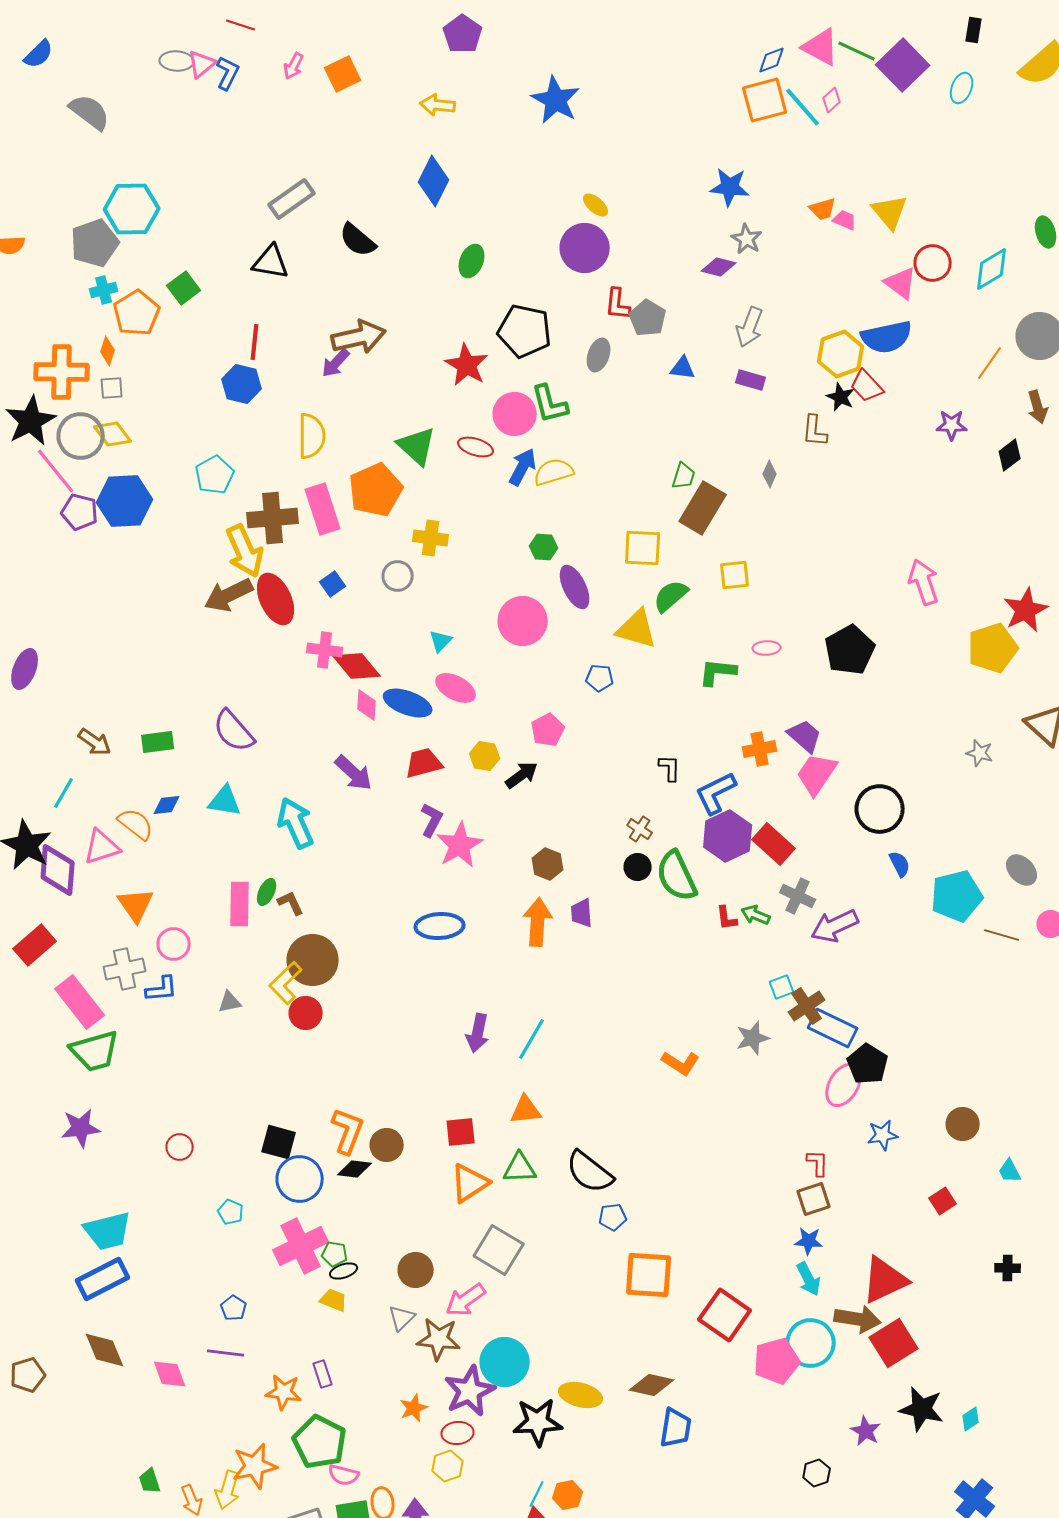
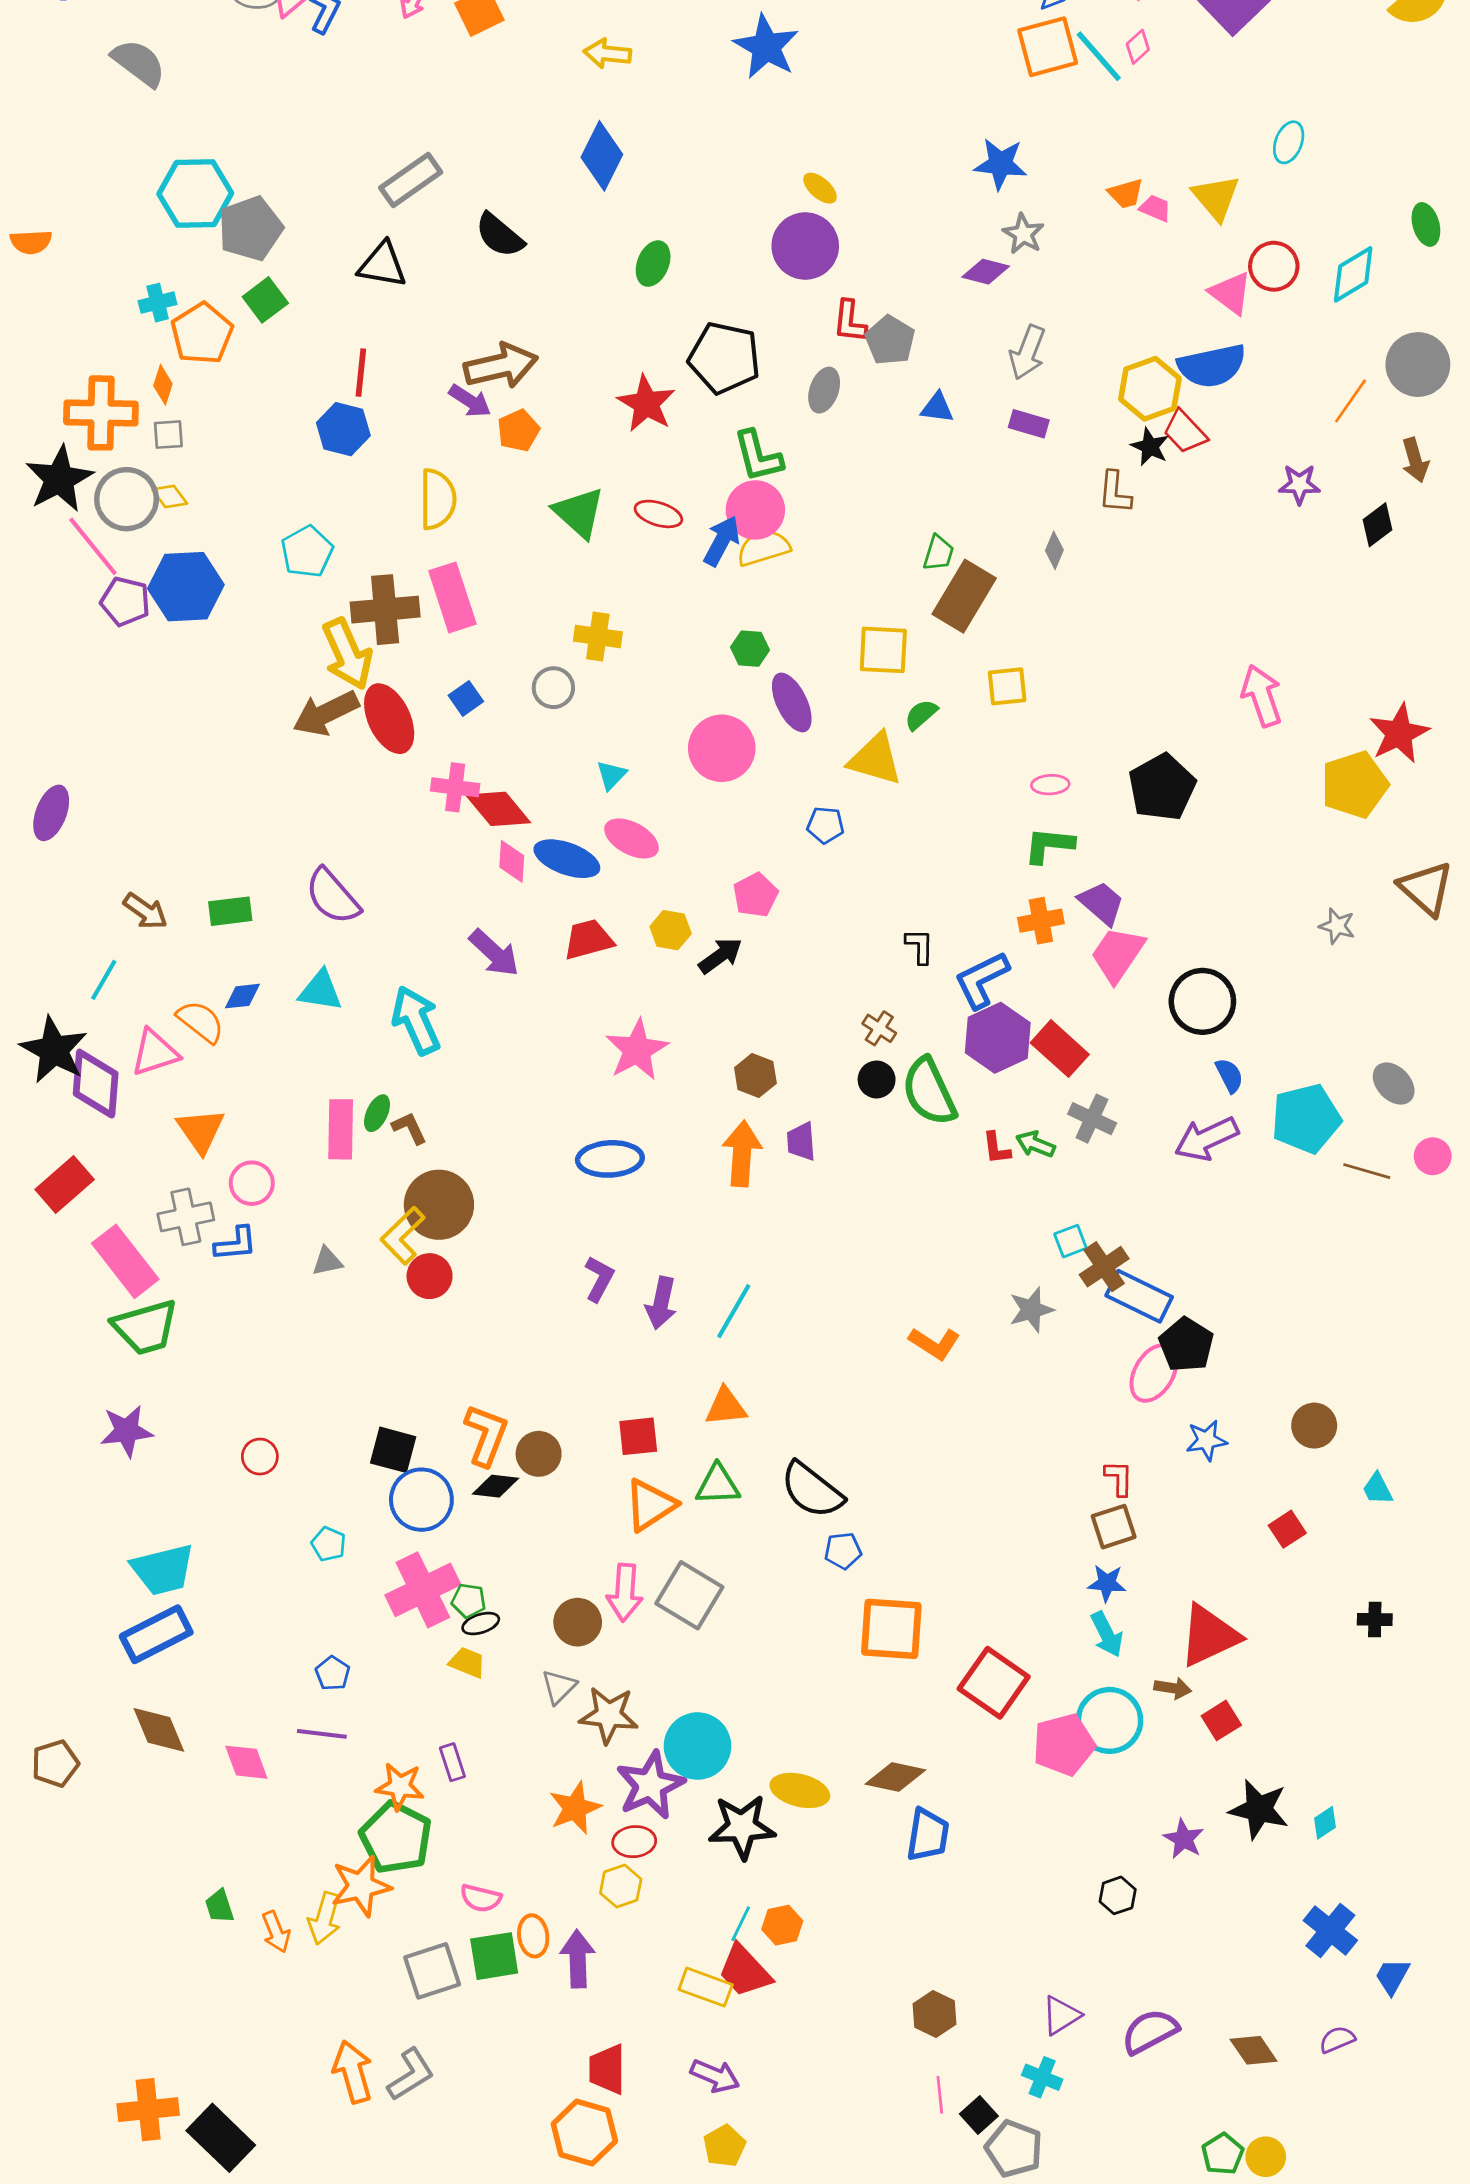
cyan ellipse: (962, 88) -> (1289, 142), moved
gray pentagon: (95, 243) -> (250, 229), moved
purple arrow: (336, 363) -> (470, 401), turned -100
pink circle: (515, 414) -> (755, 510), moved
yellow diamond: (113, 434) -> (170, 496), size x0.7
orange pentagon: (376, 490) -> (518, 430), moved, size x0.6
green semicircle: (671, 596) -> (921, 715), size x0.7
green L-shape: (718, 672) -> (1049, 845), moved
purple L-shape: (432, 820) -> (599, 1279), moved
purple arrow: (835, 926) -> (1206, 1139), moved
pink arrow: (466, 1300) -> (625, 1593), moved, turned -51
brown arrow: (858, 1319) -> (1173, 1688), size x0.6
red square: (894, 1343) -> (1221, 1720), size x0.6
orange star: (414, 1408) -> (575, 1808), size x1.4
green pentagon: (320, 1442) -> (396, 1838), moved

